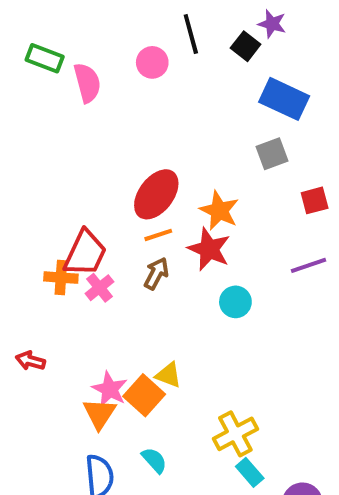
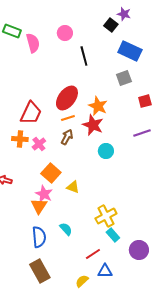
black line: (191, 34) -> (84, 56), moved
red trapezoid: (85, 253) -> (31, 113), moved
orange square: (144, 395) -> (51, 173), moved

